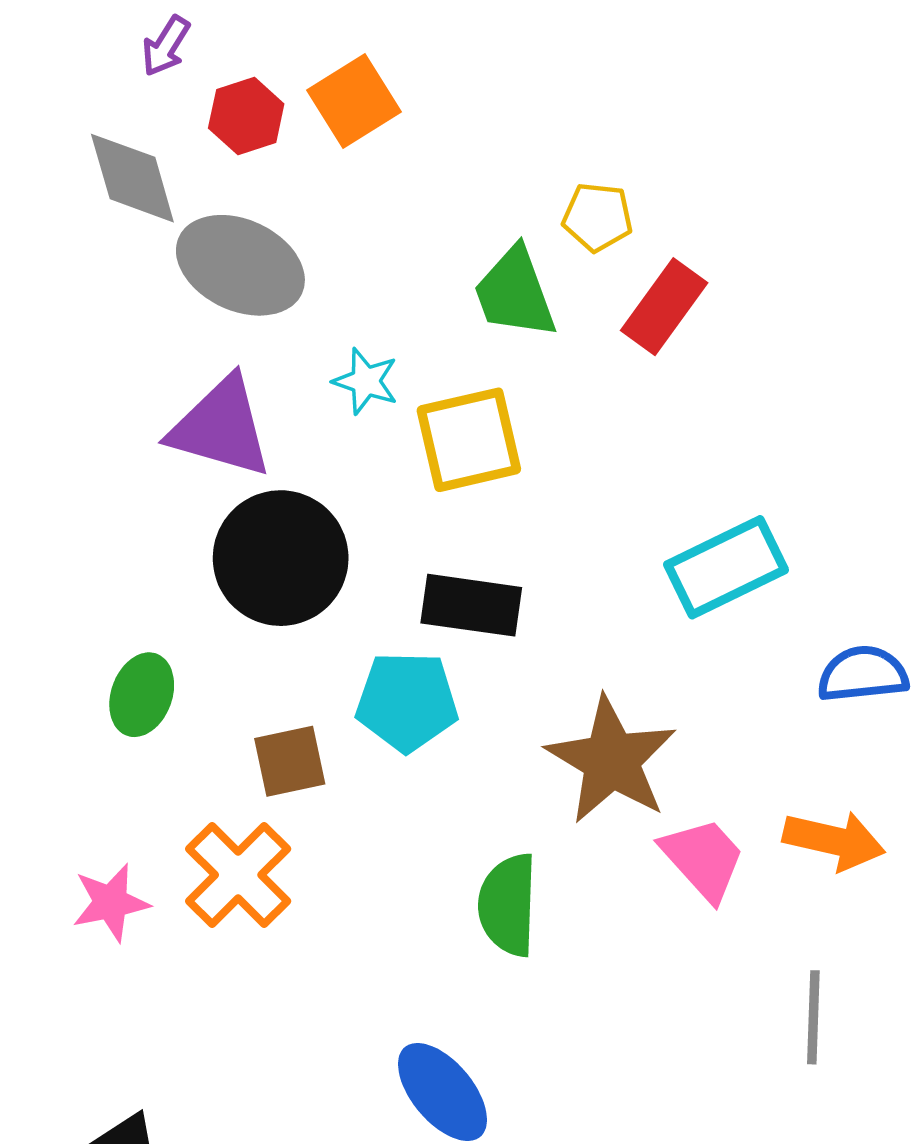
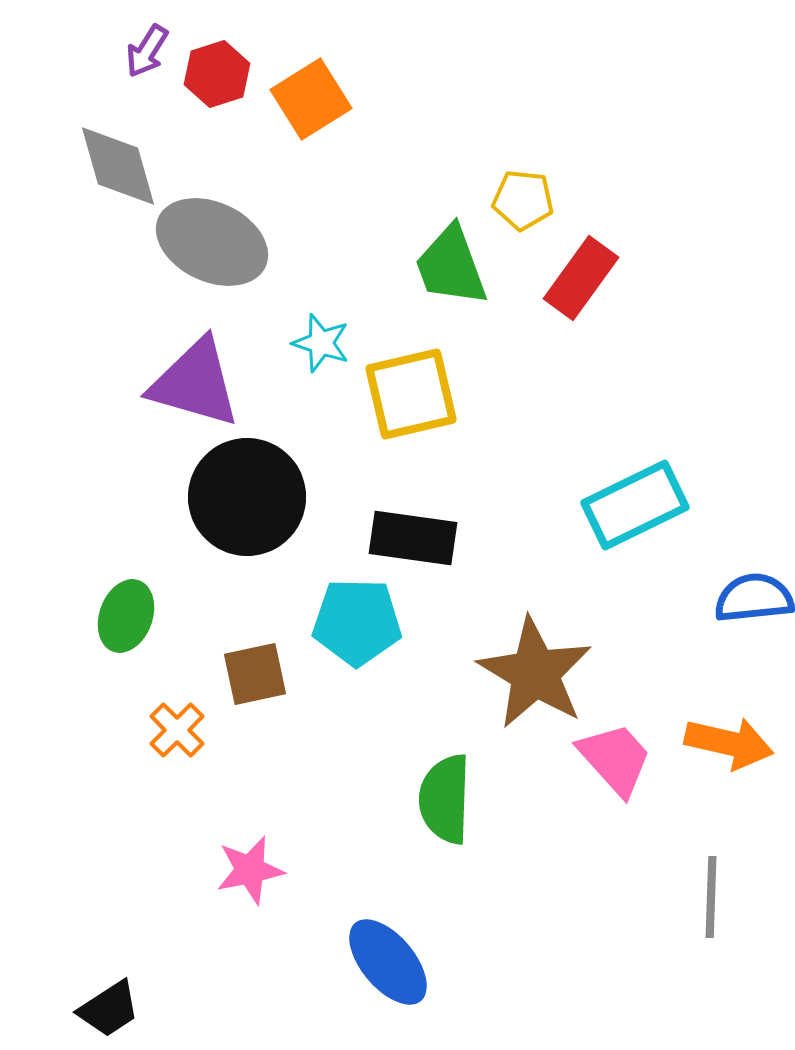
red hexagon: (246, 116) -> (217, 74), moved
orange cross: (238, 875) -> (177, 730), moved, size x0.6
pink star: (111, 903) -> (250, 870), moved

